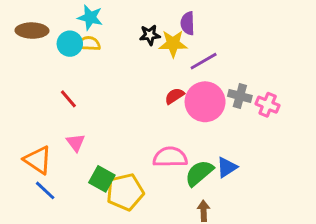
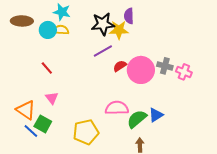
black star: (150, 35) -> (103, 24), size x1.6
purple line: (204, 61) -> (103, 51), moved
green square: (102, 179) -> (43, 124), moved

